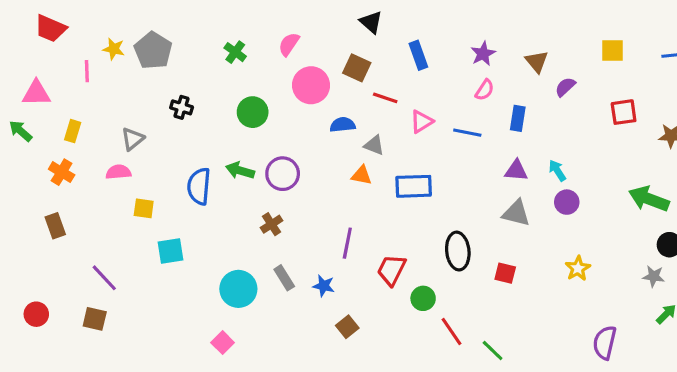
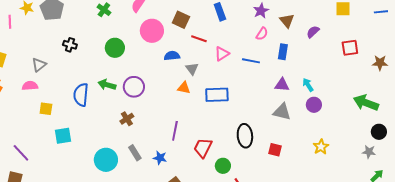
brown triangle: (537, 62) -> (287, 21), moved
gray triangle: (374, 145) -> (192, 69), turned 32

